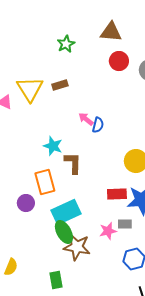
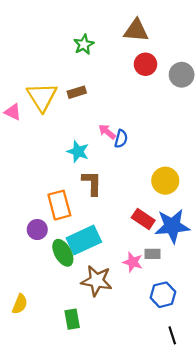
cyan star: (53, 146) -> (78, 152), moved
red rectangle: (117, 194) -> (143, 219), turned 36
pink star: (108, 231) -> (133, 262), turned 30
green ellipse: (64, 232) -> (63, 253), moved

